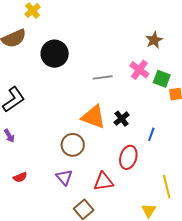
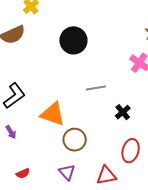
black circle: (55, 54) -> (73, 40), moved
gray line: (103, 77) -> (96, 88), moved
orange triangle: (93, 117) -> (53, 114), moved

